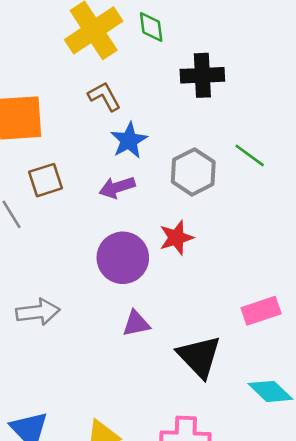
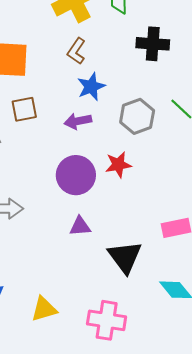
brown L-shape: (104, 96) -> (76, 51), turned -124

